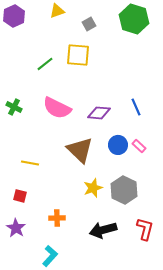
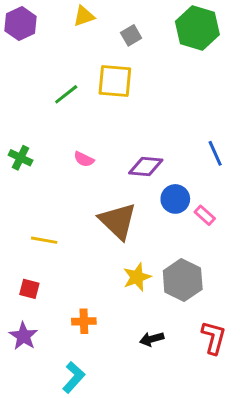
blue line: (136, 107) -> (215, 153), moved
pink semicircle: (57, 108) -> (84, 159), size x0.5
blue circle: (118, 145) -> (175, 199), moved
black arrow: (103, 230) -> (152, 339), size x0.6

